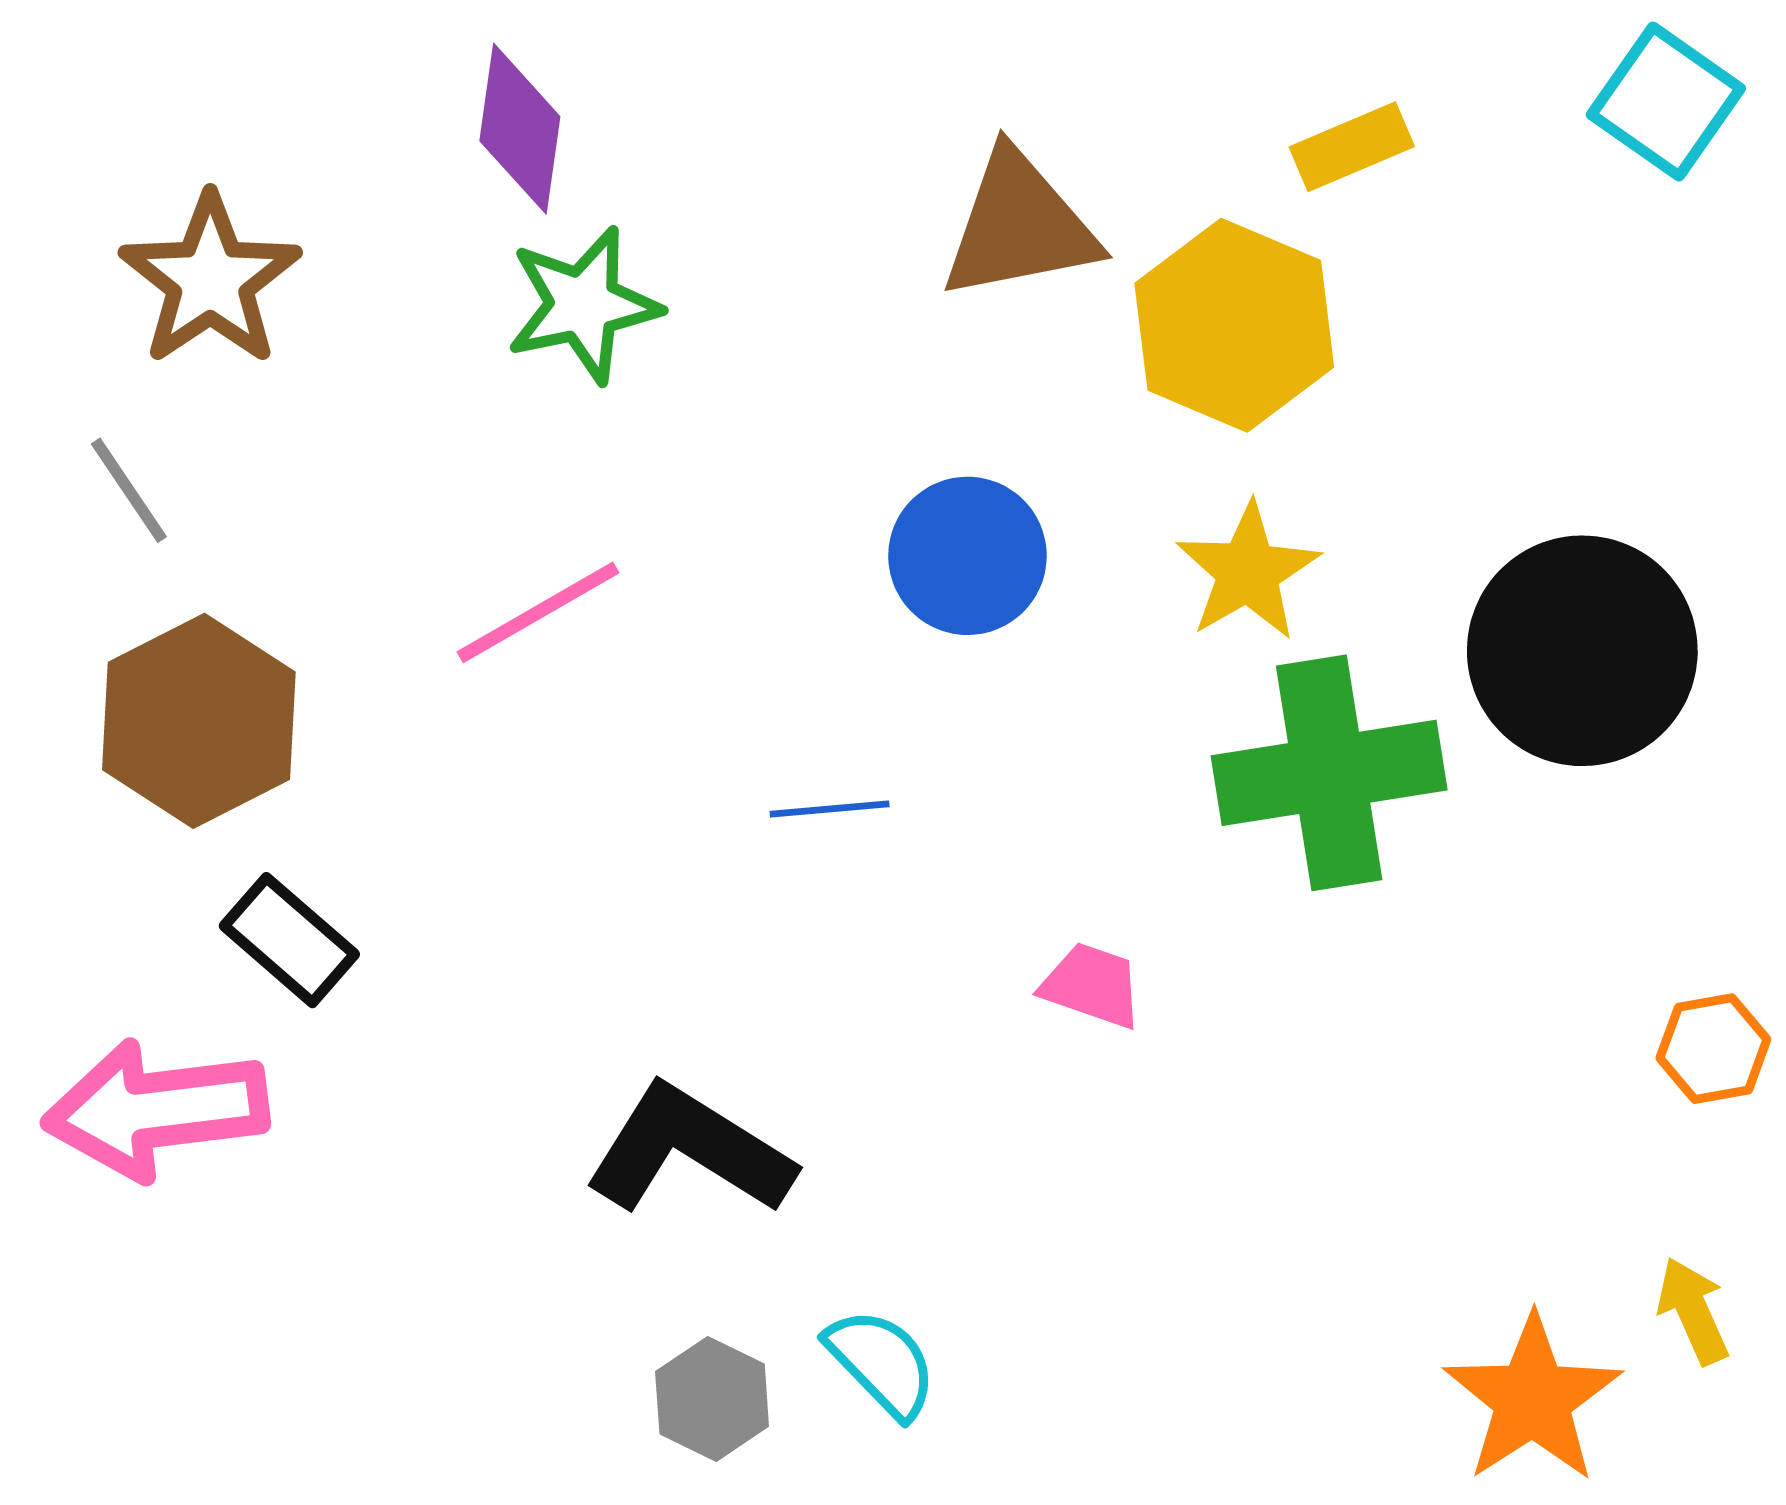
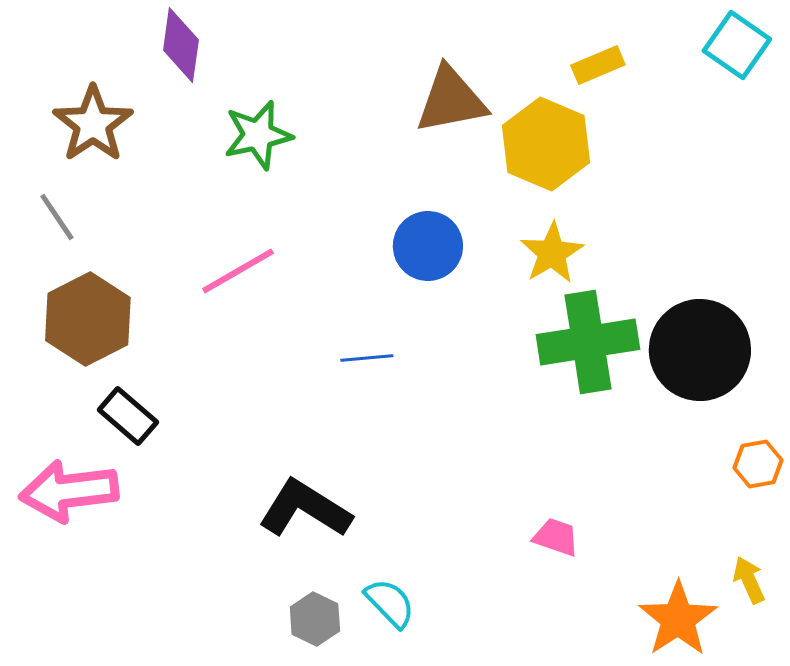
purple diamond: (520, 129) -> (181, 45), moved
black circle: (1582, 651) -> (700, 350), moved
pink trapezoid: (1092, 985) -> (556, 537), moved

